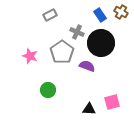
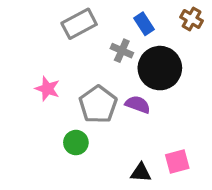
gray rectangle: (50, 15) -> (79, 24), size x1.5
blue rectangle: (100, 15) -> (144, 24), moved
gray pentagon: (62, 52) -> (98, 105), moved

